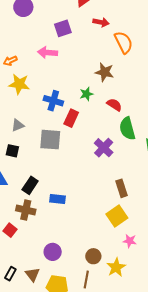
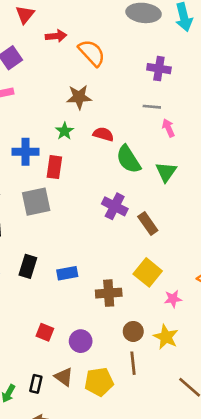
purple cross: (104, 148) -> (115, 206), moved
brown rectangle: (121, 188) -> (148, 224), moved
brown cross: (26, 210) -> (109, 293), moved
red square: (10, 230) -> (45, 332), moved

